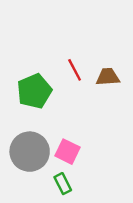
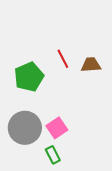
pink square: (67, 152) -> (57, 128), turned 30

